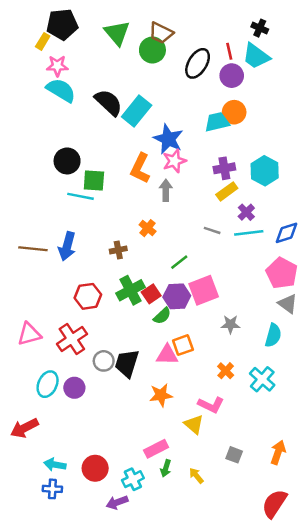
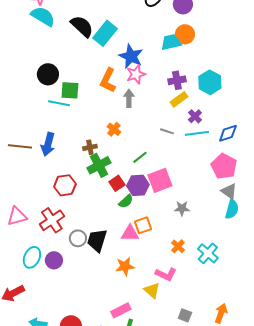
green cross: (130, 290) -> (99, 165), moved
cyan semicircle: (273, 335) -> (232, 209), moved

